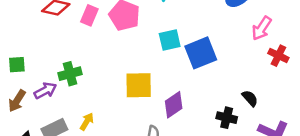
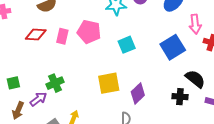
pink arrow: (262, 28) -> (195, 24), turned -30
blue square: (201, 53) -> (173, 47), moved
black semicircle: (250, 98) -> (195, 79), size x1.5

